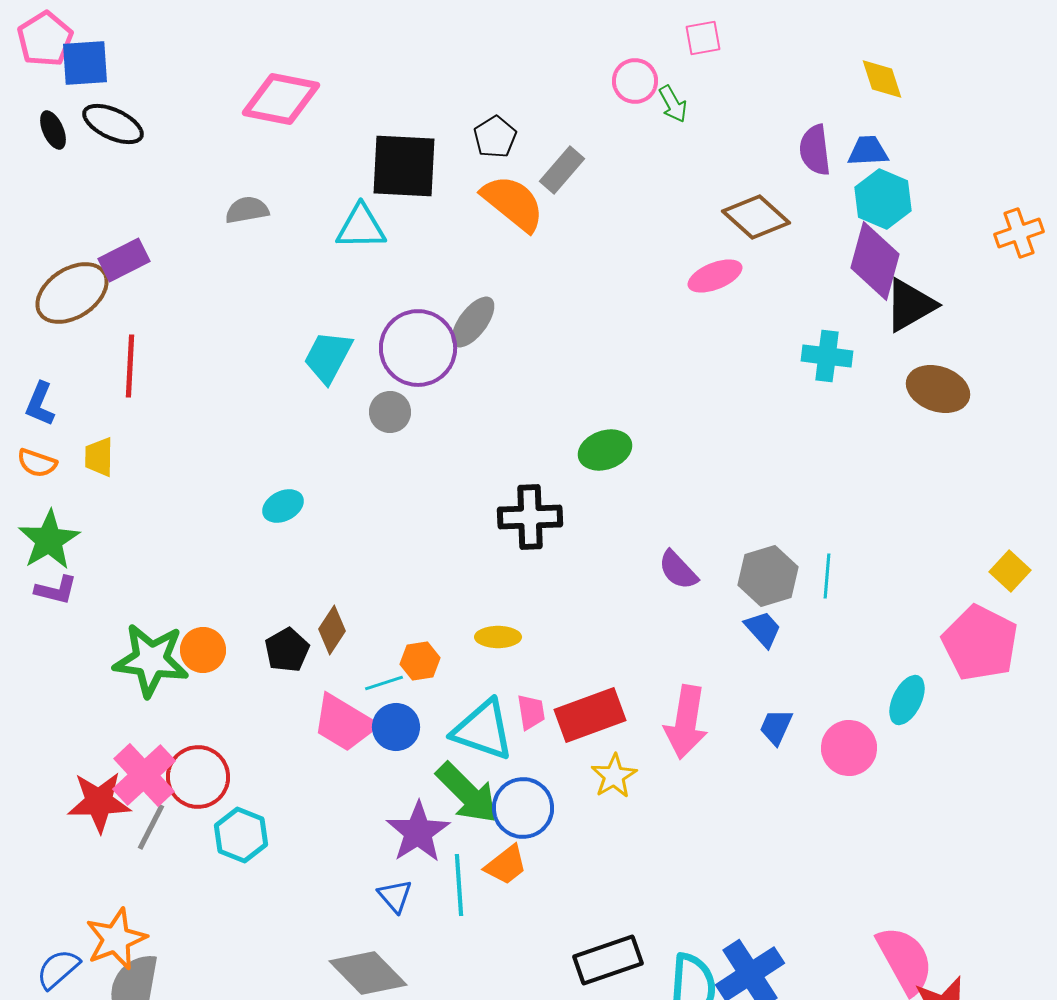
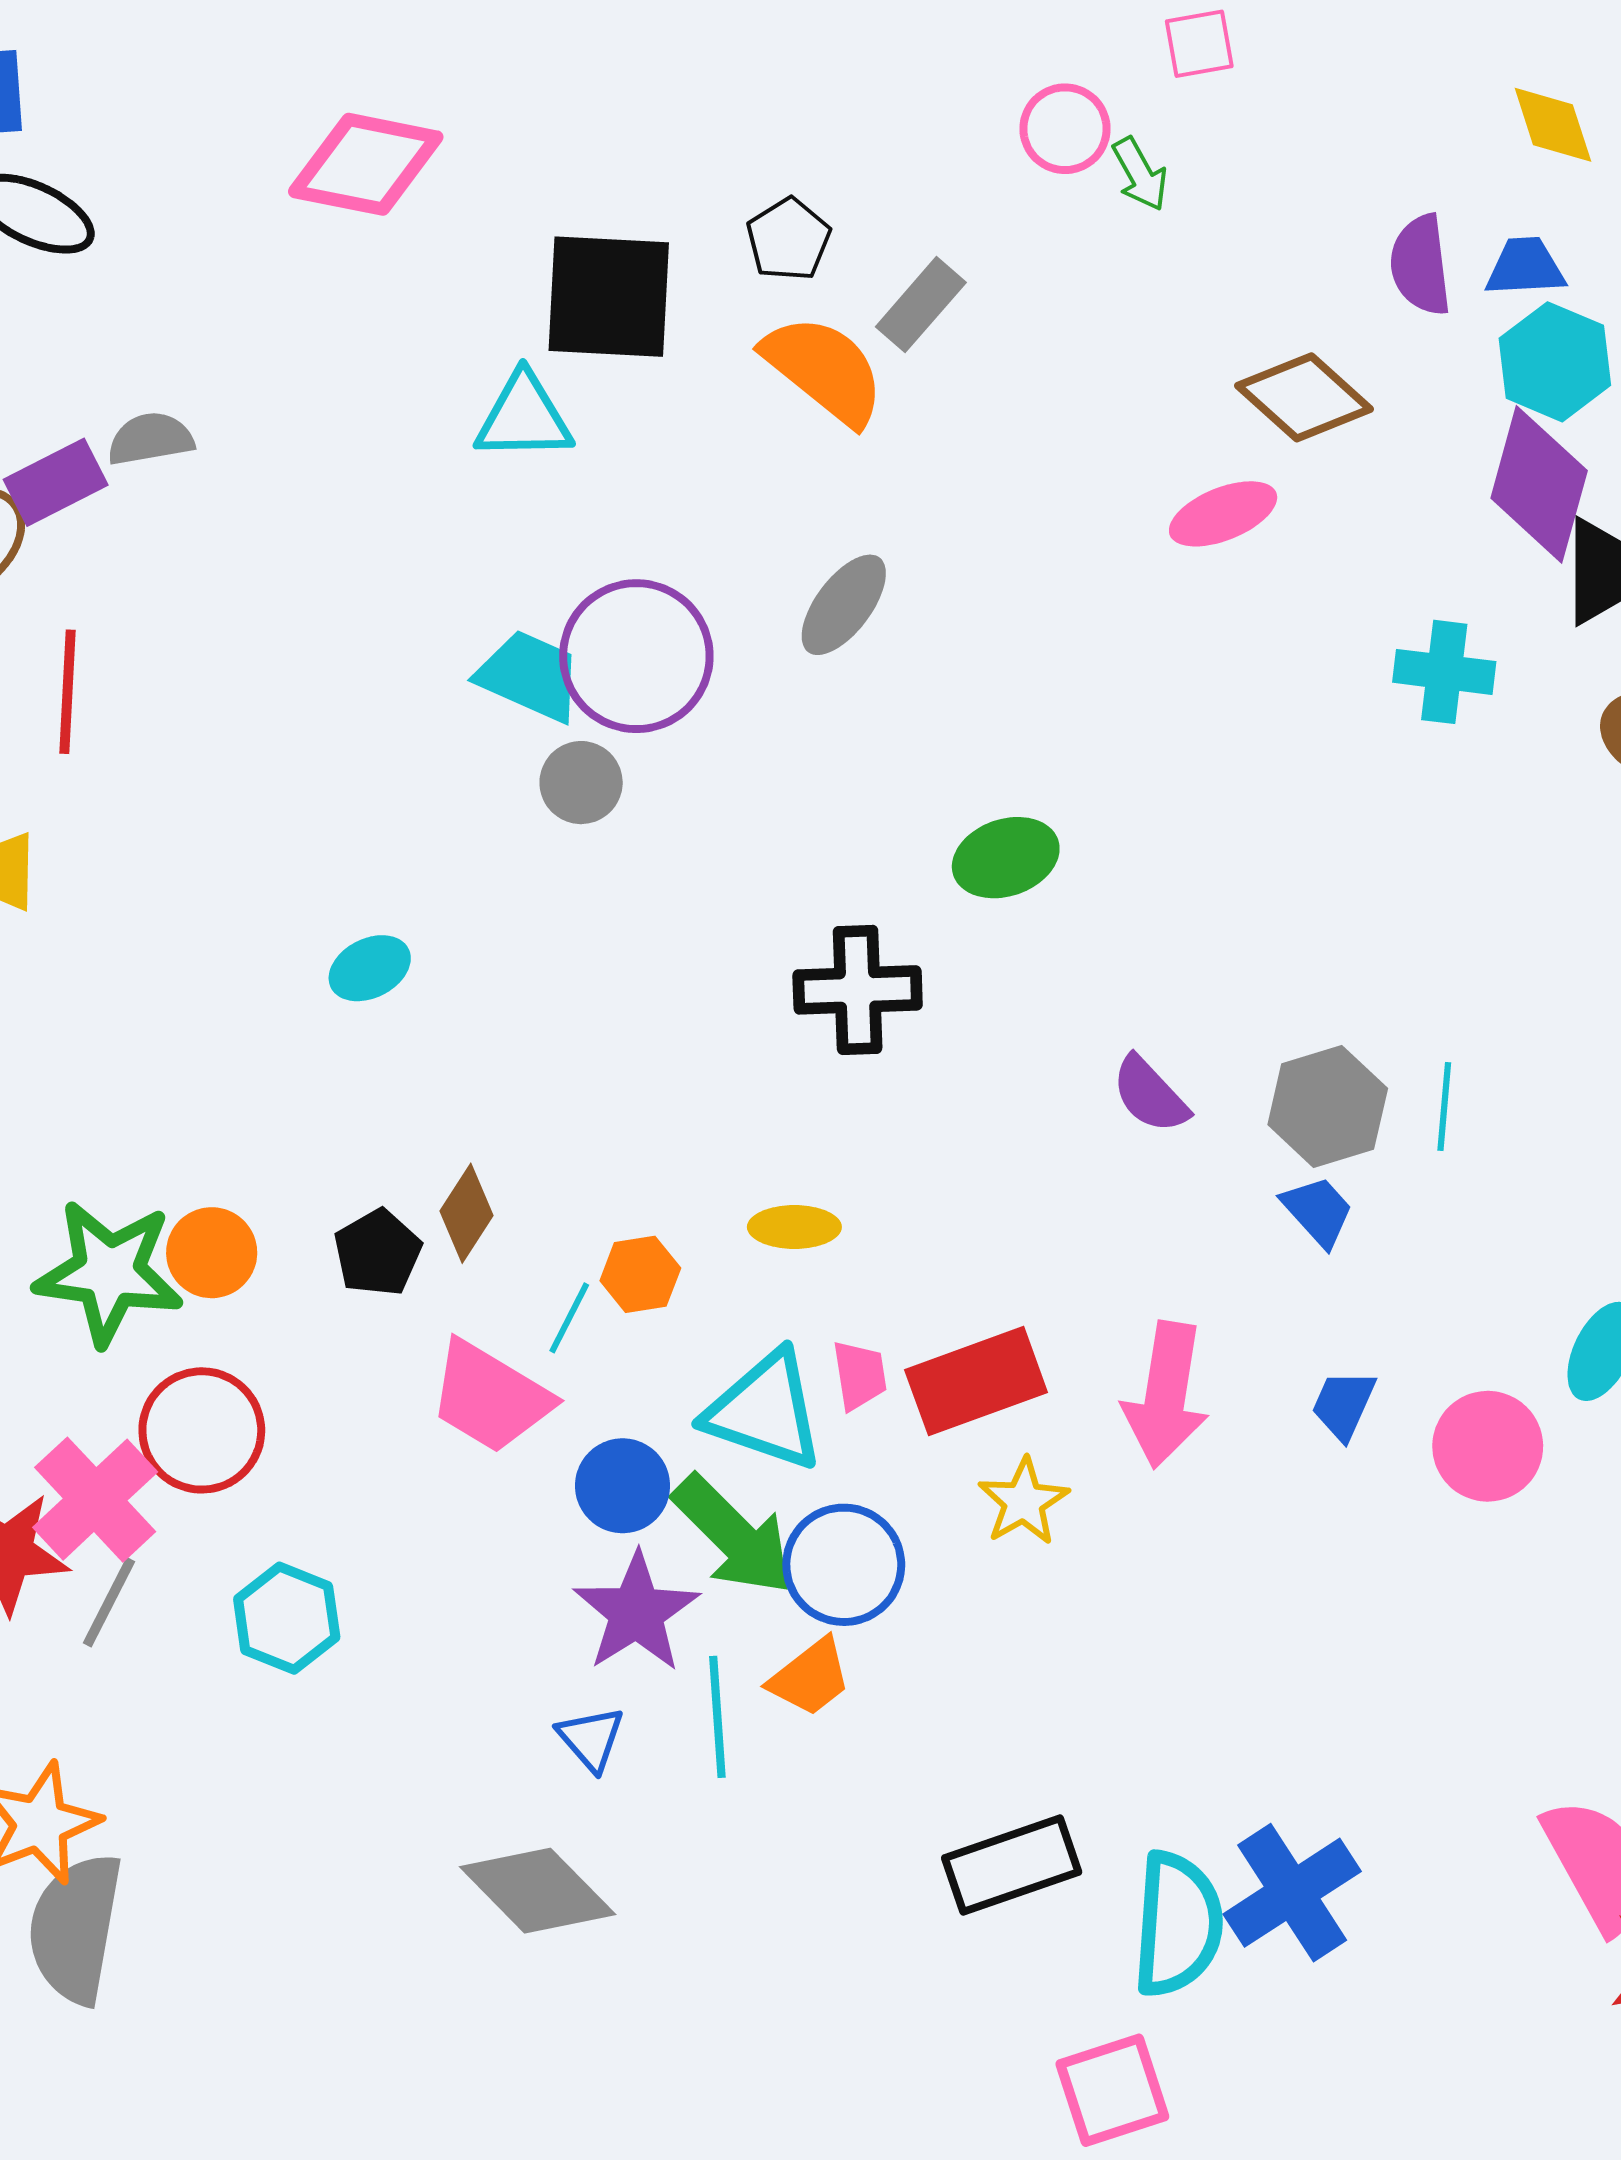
gray semicircle: (247, 210) -> (150, 439), moved
gray ellipse: (473, 322) -> (844, 605), moved
cyan trapezoid: (328, 357) -> (530, 676), moved, turned 86
cyan line: (384, 683) -> (569, 1318), turned -45
blue circle: (396, 727) -> (623, 1486), moved
red circle: (198, 777) -> (202, 1430), moved

